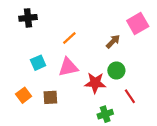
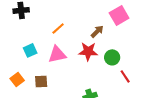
green circle: (116, 71) -> (112, 57), moved
red star: (95, 83) -> (88, 51), moved
red line: (130, 96) -> (125, 76), moved

